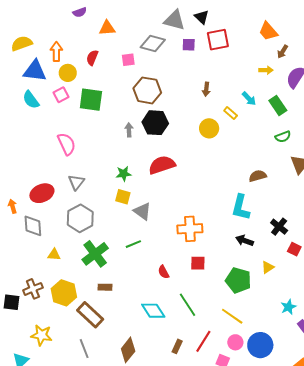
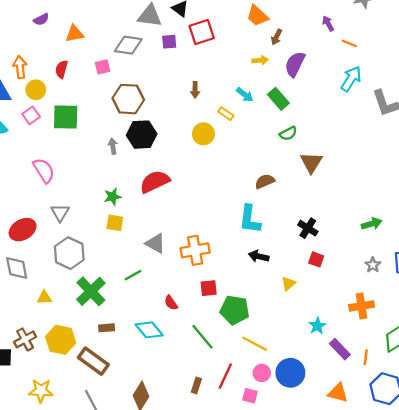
gray triangle: (142, 211) -> (156, 243), moved
black cross: (279, 227) -> (308, 228), moved
green pentagon: (238, 280) -> (235, 310), moved
cyan diamond: (153, 311) -> (149, 330), moved

